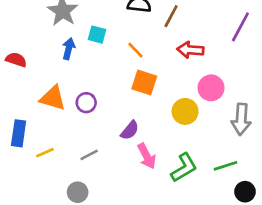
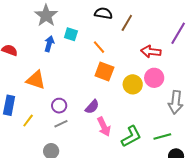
red arrow: (190, 50) -> (151, 52), moved
purple circle: (86, 103) -> (59, 106), moved
yellow circle: (185, 111) -> (133, 84), moved
yellow line: (45, 153) -> (28, 121), turned -32

